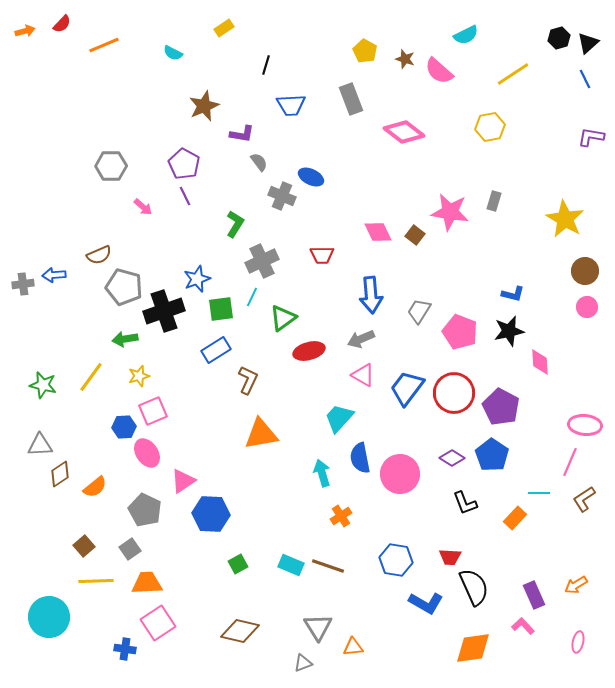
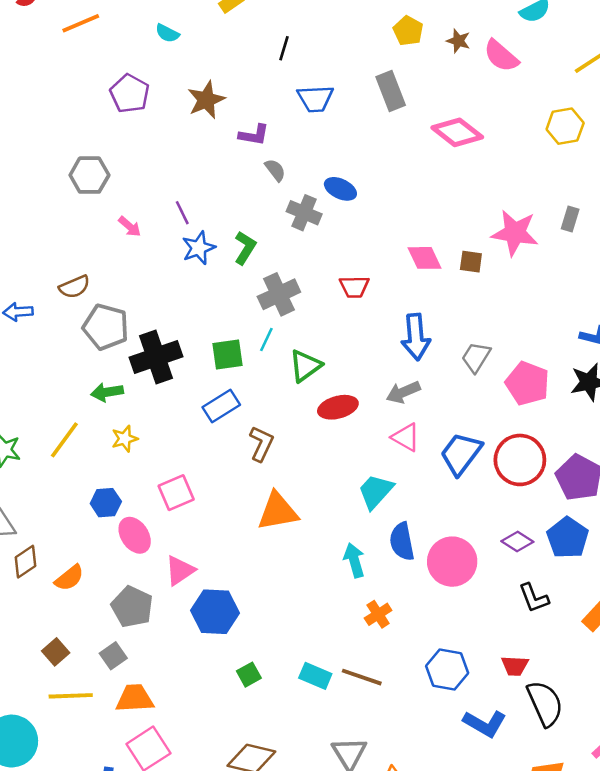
purple pentagon: (184, 164) -> (130, 94), moved
brown square: (415, 235) -> (471, 262), turned -30
blue star: (197, 279) -> (199, 248), moved
pink square: (153, 411) -> (176, 493), moved

